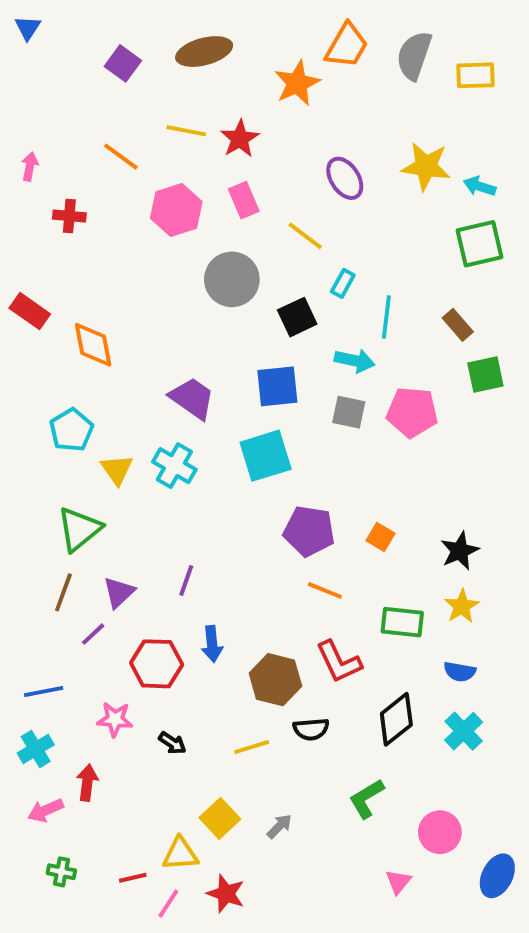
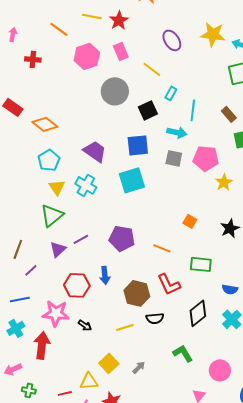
orange diamond: (93, 345) -> (45, 124), turned -40
cyan pentagon: (71, 430) -> (49, 160), moved
green triangle: (79, 529) -> (52, 215), moved
purple pentagon: (309, 531) -> (122, 238), moved
purple line: (186, 581) -> (81, 239), moved, turned 42
brown line: (63, 592) -> (18, 249), moved
yellow star: (462, 606) -> (224, 182), moved
purple line: (93, 634) -> (31, 270), moved
pink star: (115, 719) -> (56, 313), size x1.5
red arrow: (87, 783) -> (42, 345), size x1.5
green L-shape: (367, 799) -> (183, 353), turned 90
pink arrow: (46, 810) -> (13, 369), moved

